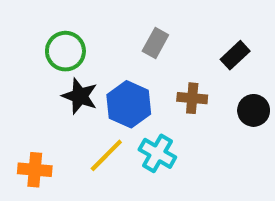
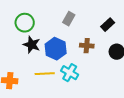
yellow line: (106, 155) -> (45, 74), turned 42

